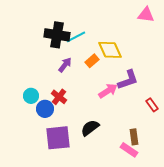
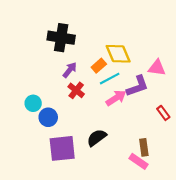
pink triangle: (146, 15) -> (157, 68), moved
cyan line: (76, 37) -> (110, 79), moved
red cross: (59, 97) -> (76, 90), moved

